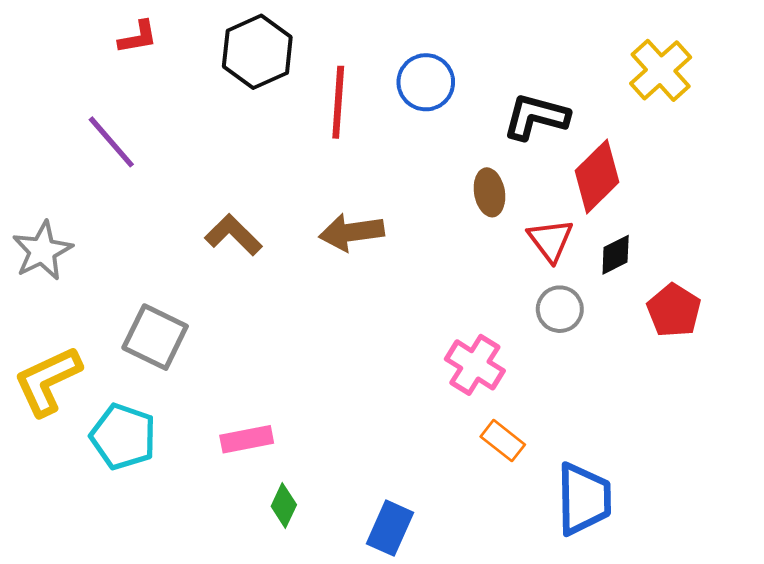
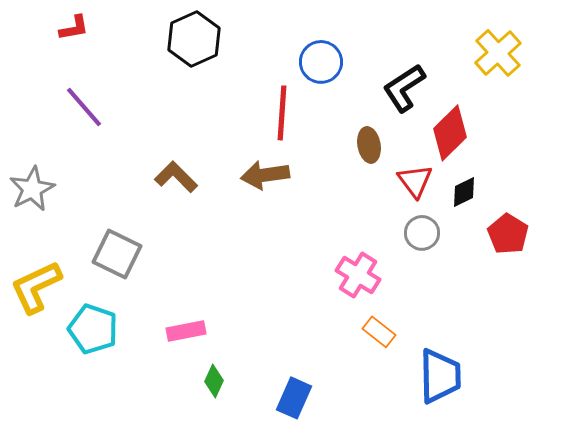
red L-shape: (138, 37) -> (74, 28), moved
red line: (338, 102) -> (282, 113), moved
black L-shape: (536, 117) -> (404, 88), turned -48

